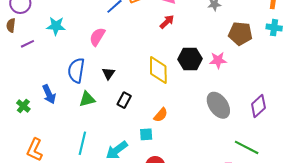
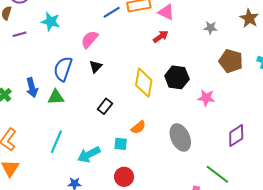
pink star: (218, 60) -> (206, 98), moved
black triangle: (108, 73) -> (96, 67), moved
green triangle: (87, 99) -> (56, 97), moved
gray ellipse: (218, 105) -> (180, 137), moved

